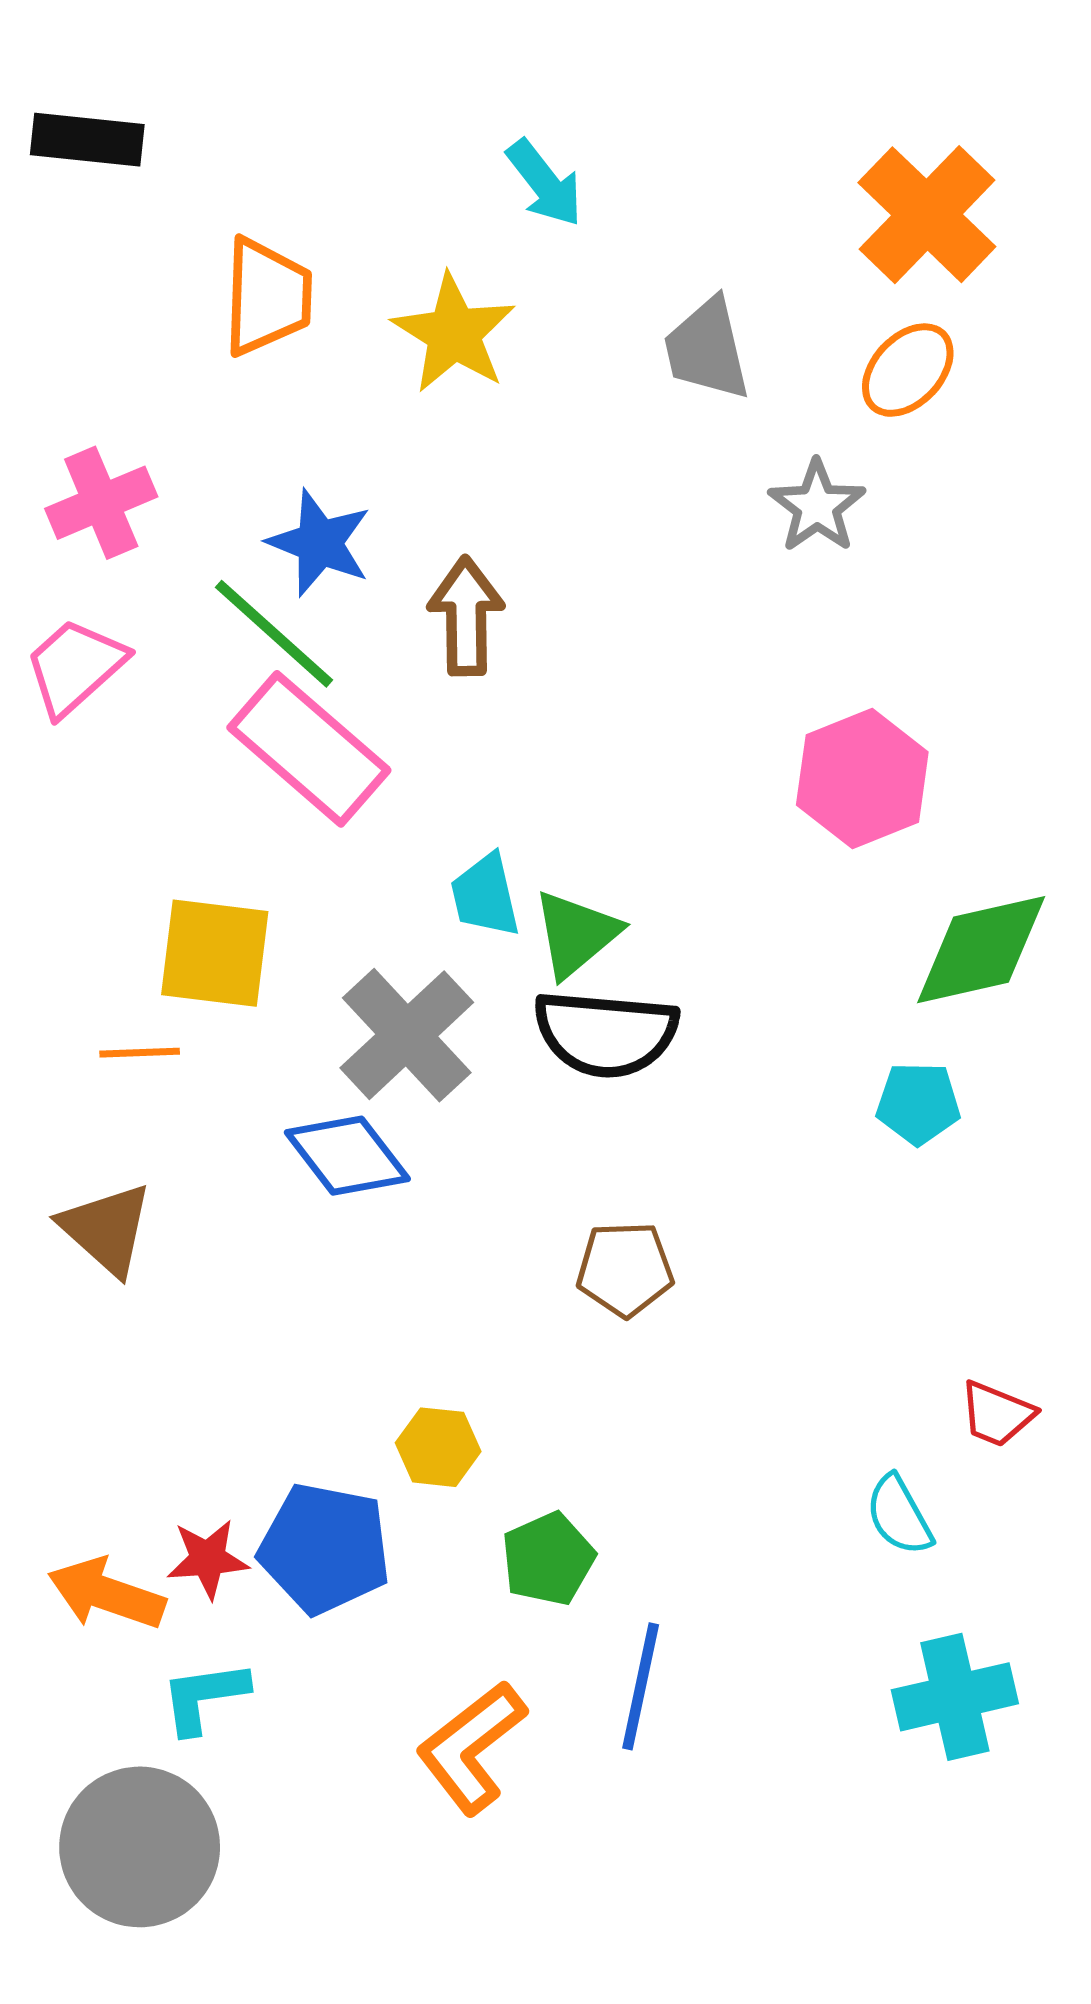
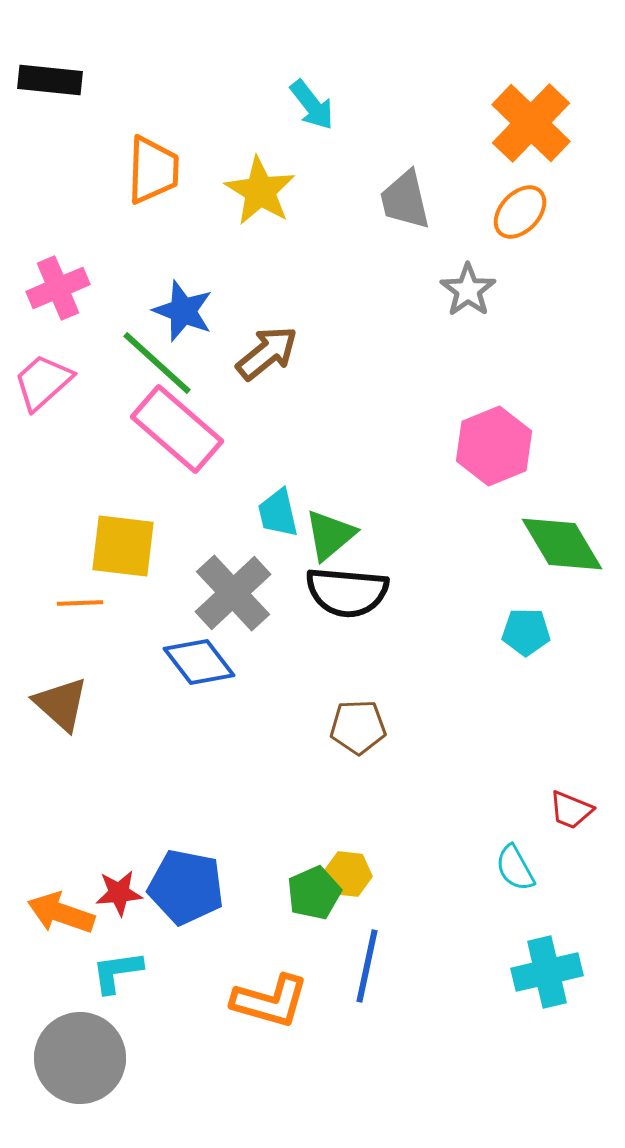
brown arrow: (466, 616) -> (267, 353), turned 52
green diamond: (981, 950) -> (562, 544), turned 72
yellow hexagon: (438, 1447) -> (348, 874), moved
orange L-shape: (471, 1747) -> (270, 1001), turned -126

